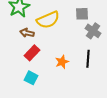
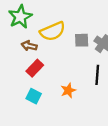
gray square: (82, 14) -> (82, 40), moved
orange star: (62, 62) -> (68, 90), moved

